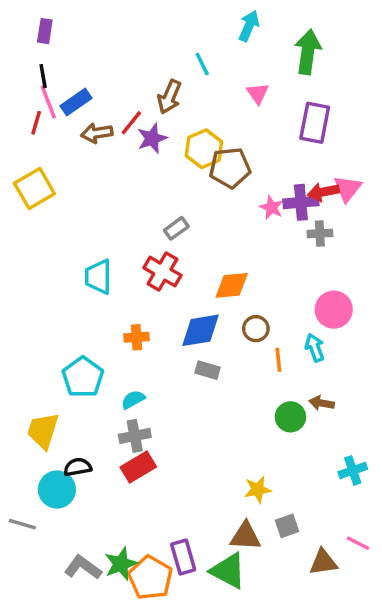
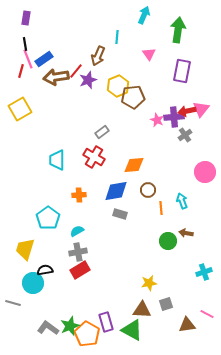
cyan line: (202, 64) -> (117, 37), turned 32
brown arrow: (97, 133) -> (56, 77), size x1.4
gray cross: (320, 233) -> (185, 135), turned -32
pink circle: (334, 310) -> (205, 172), moved

